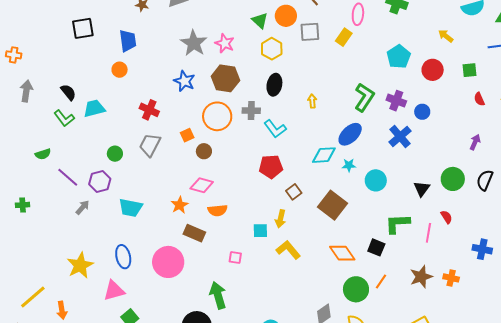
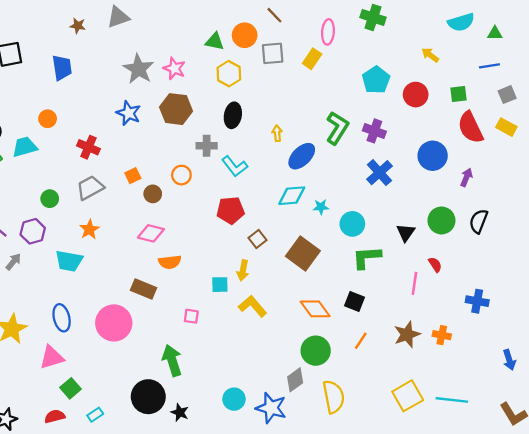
green triangle: (260, 21) -> (215, 41), turned -30
orange circle: (120, 70) -> (48, 119), moved
red semicircle: (479, 99) -> (470, 127), size x2.0
blue circle: (422, 112) -> (433, 156), moved, size x1.6
orange circle: (217, 116) -> (181, 175), moved, size x0.6
blue ellipse: (350, 134) -> (302, 156), moved
gray trapezoid: (150, 145) -> (90, 188), turned 35
orange star: (180, 205) -> (89, 229), moved
green L-shape: (397, 224) -> (367, 257), moved
green circle: (356, 289) -> (316, 351), moved

